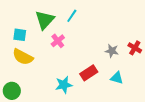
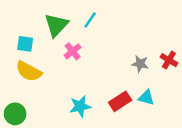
red rectangle: (89, 73) -> (120, 101), moved

